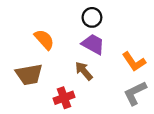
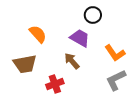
black circle: (92, 17) -> (93, 15), moved

